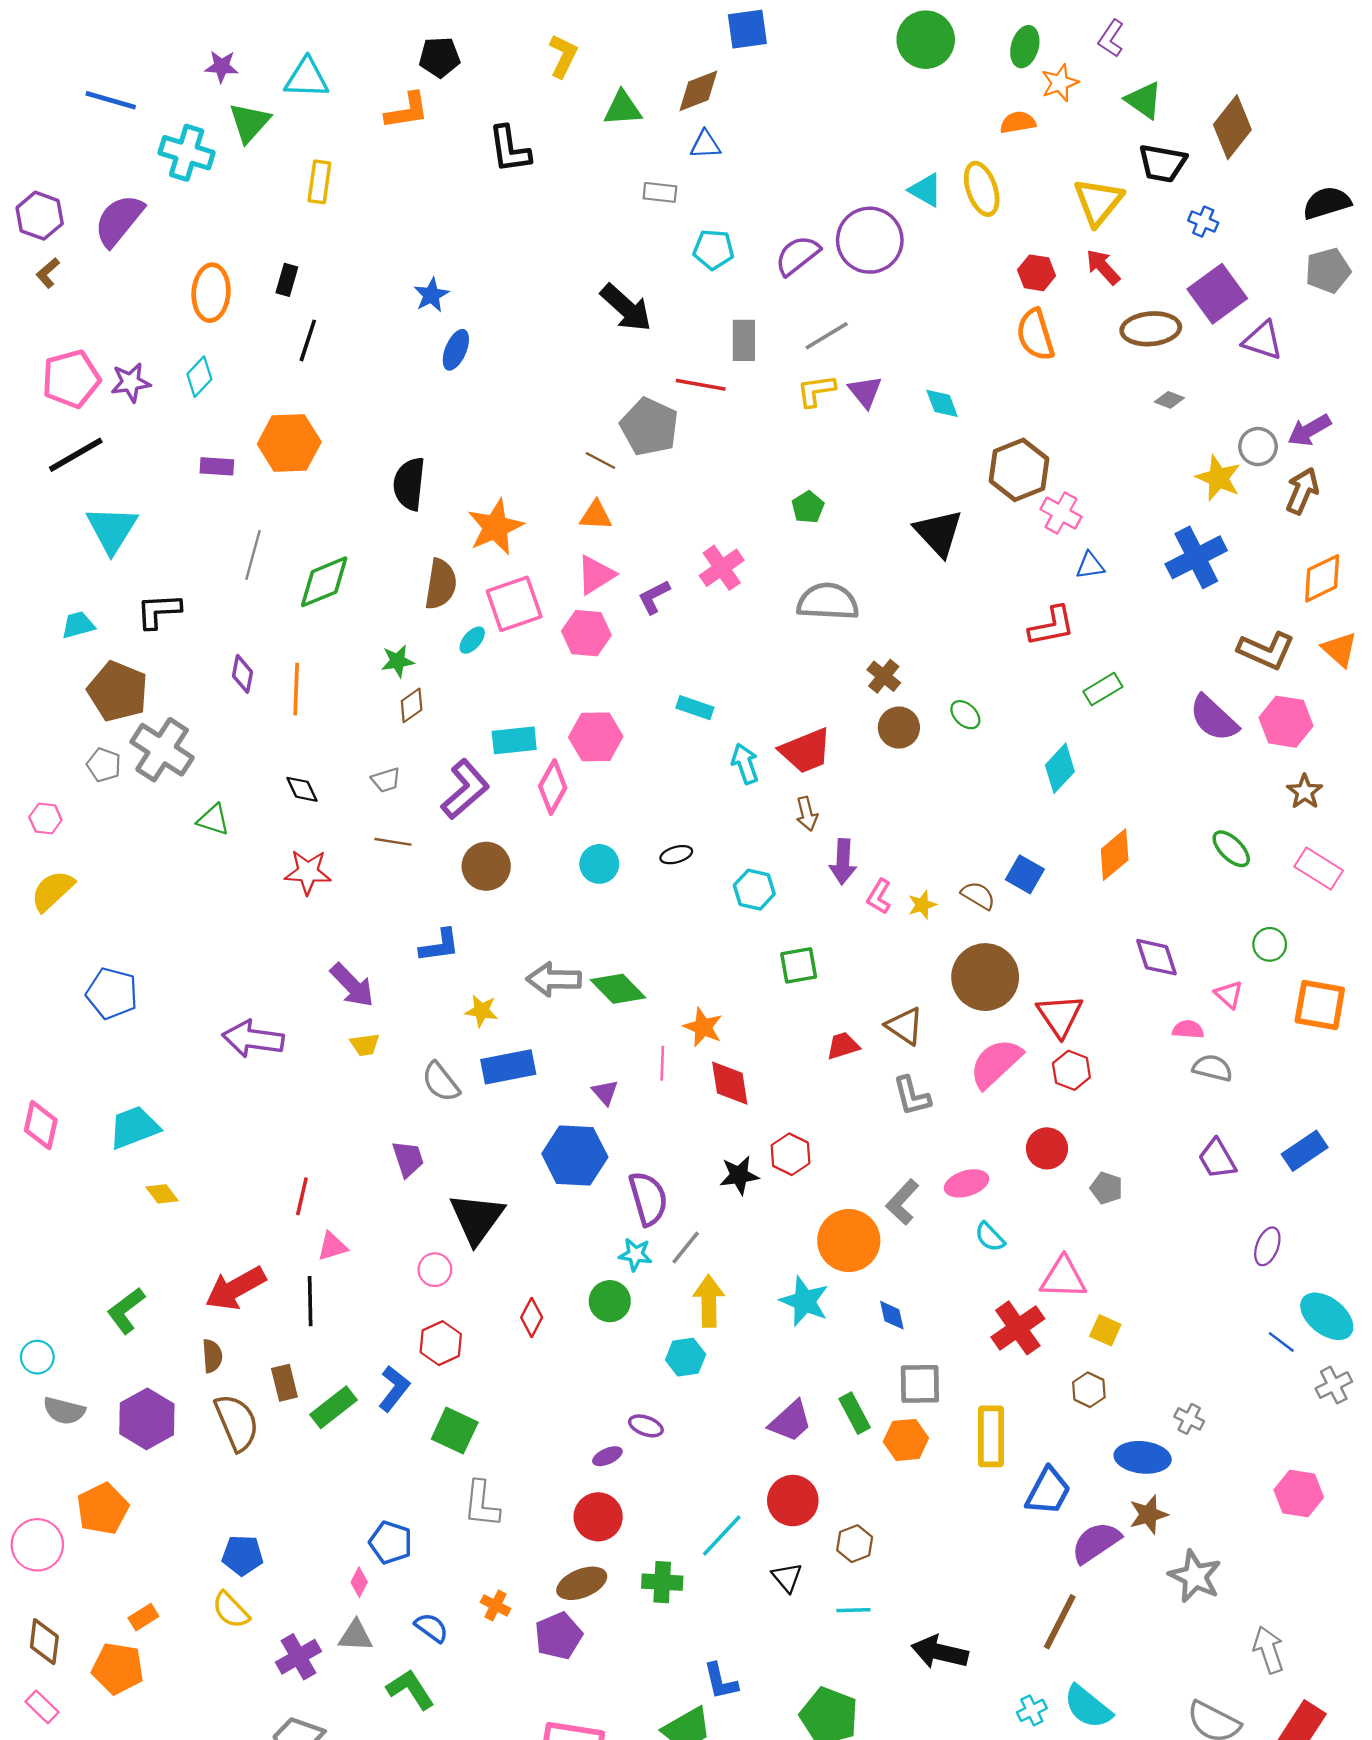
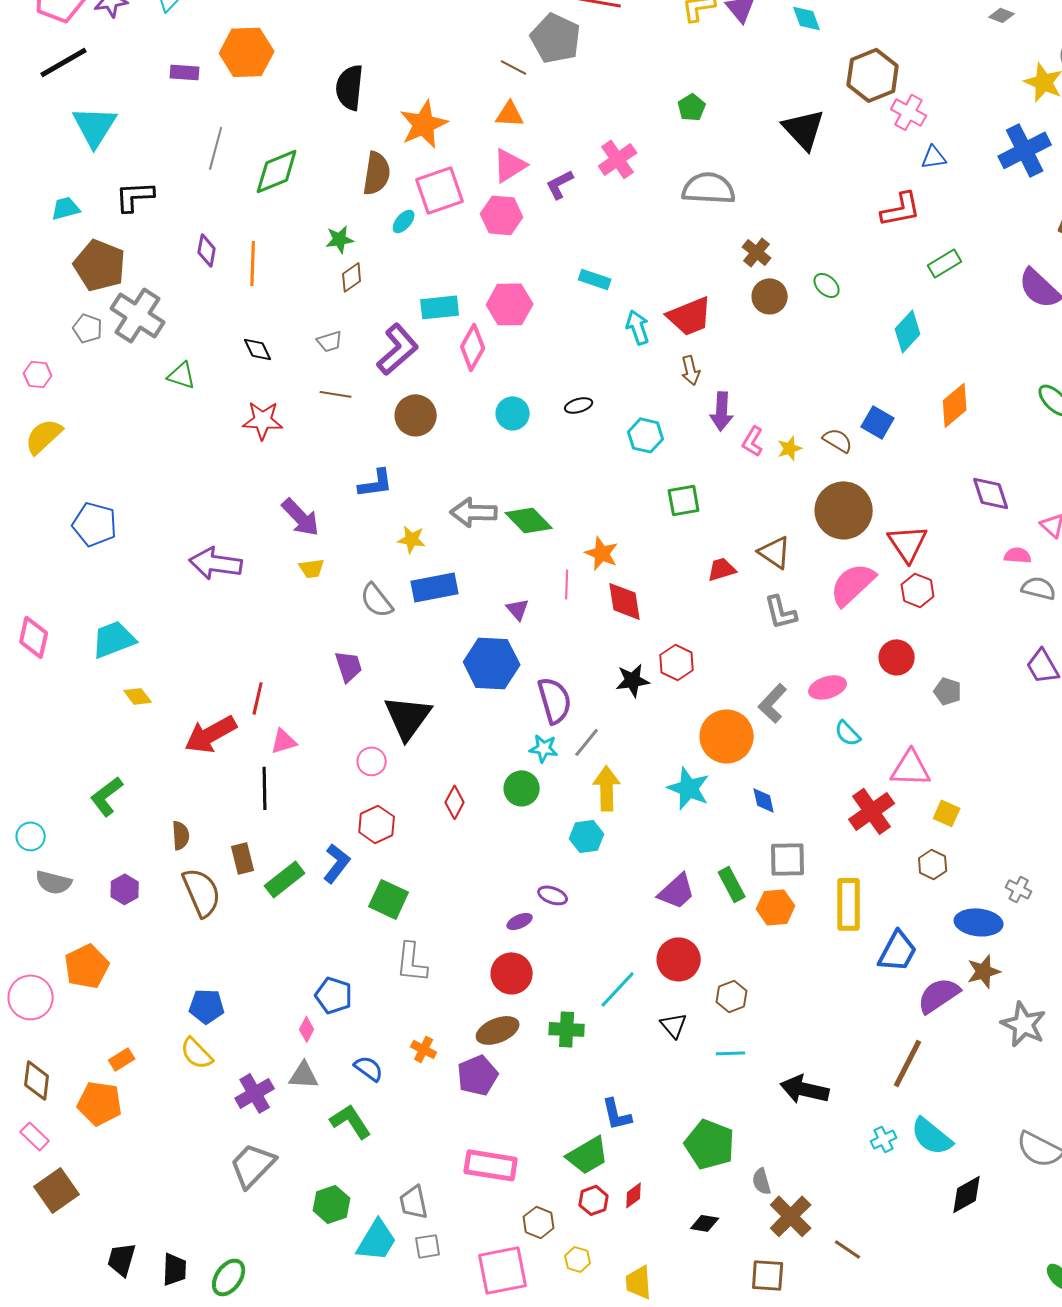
red arrow: (236, 1288) -> (211, 734), moved
purple hexagon: (147, 1419) -> (125, 889), size x0.6

